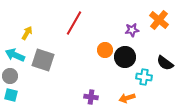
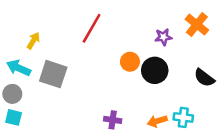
cyan cross: (144, 77) -> (183, 117), moved

